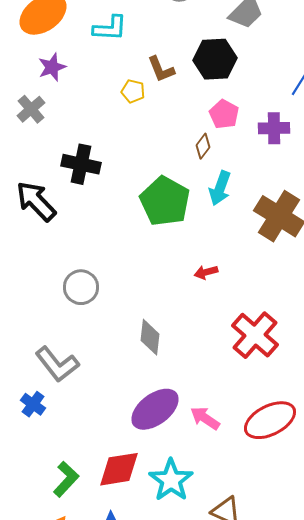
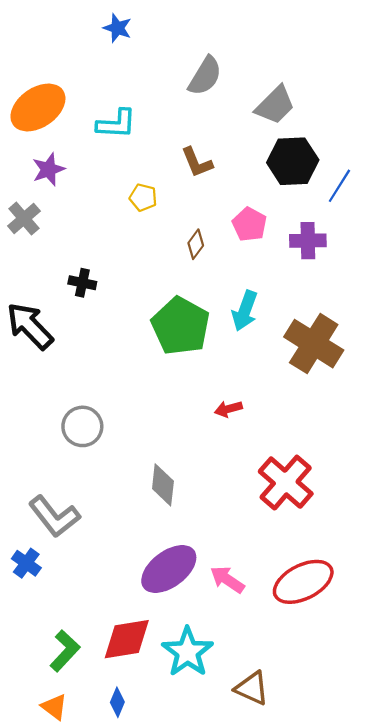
black hexagon: (215, 59) -> (293, 161), moved
brown L-shape: (161, 69) -> (197, 162), moved
brown diamond: (203, 146) -> (196, 244), moved
black cross: (81, 164) -> (82, 283), size x0.6

